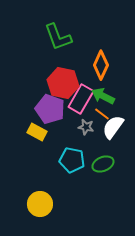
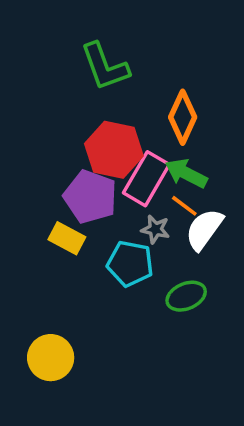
cyan pentagon: (72, 160) -> (130, 264), moved
yellow circle: (40, 204) -> (51, 358), moved

